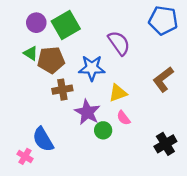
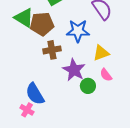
green triangle: (31, 53) -> (24, 18), size x1.5
pink cross: (25, 156) -> (27, 110), moved

